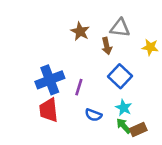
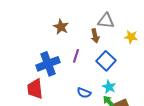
brown star: (80, 31) -> (61, 27), moved
purple line: (79, 87) -> (76, 56), moved
red trapezoid: (49, 110) -> (35, 89), moved

